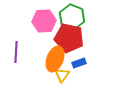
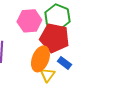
blue rectangle: (79, 63) -> (64, 63), turned 56

